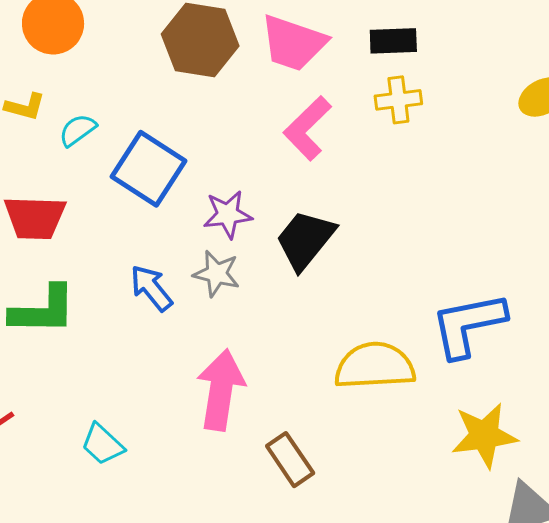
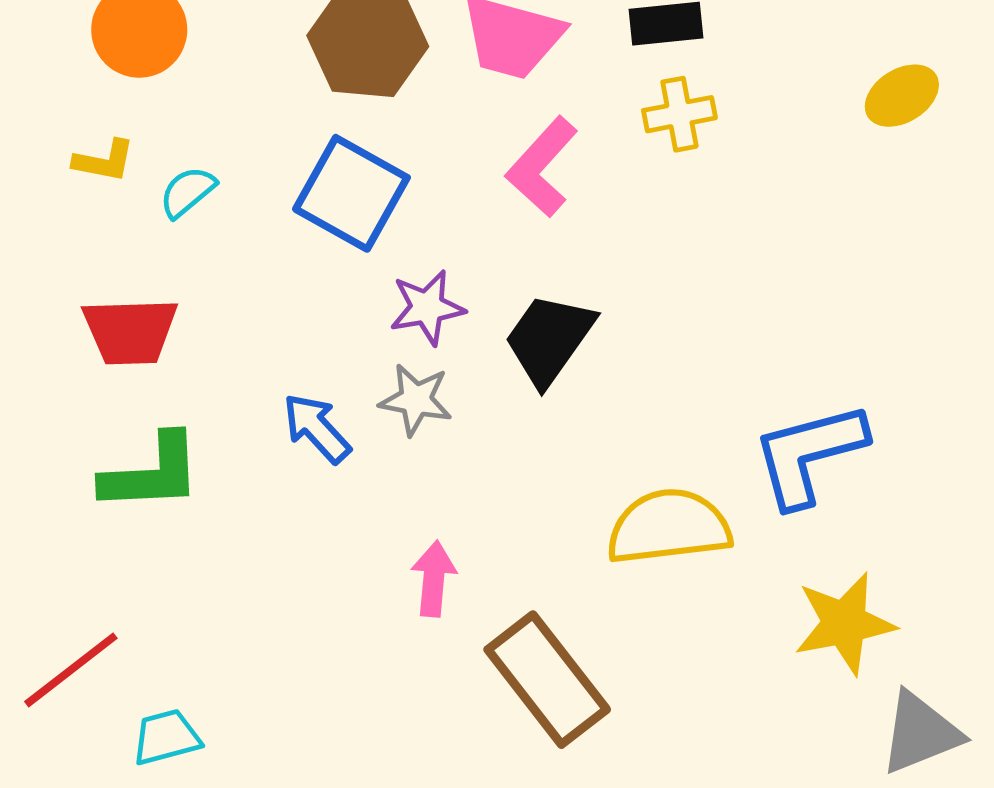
blue square: (148, 169) -> (351, 193), moved
pink arrow: (221, 390) -> (434, 579), size x0.6
cyan trapezoid: (103, 444) -> (166, 737), moved, turned 126
brown rectangle: (290, 460) -> (547, 680), size x1.6

